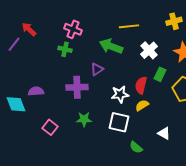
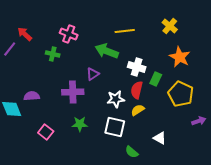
yellow cross: (174, 21) -> (170, 26), turned -35
green cross: (65, 49) -> (53, 54), moved
white cross: (149, 50) -> (137, 67), moved, turned -30

